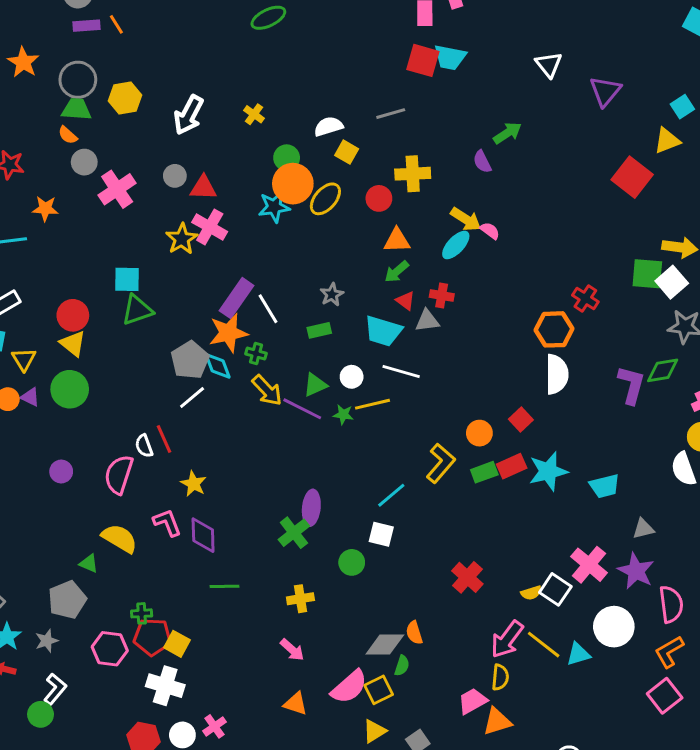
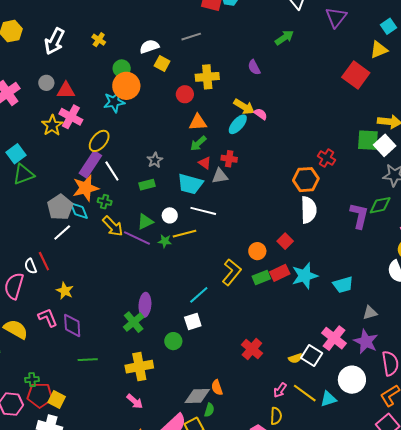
green arrow: (507, 133) -> (284, 38), moved
yellow ellipse: (325, 199) -> (99, 141), moved
cyan square: (127, 279) -> (16, 154), turned -36
white square: (381, 534) -> (193, 321), turned -30
yellow cross: (300, 599) -> (139, 367), size x1.5
pink arrow: (507, 639) -> (280, 390), size x0.6

